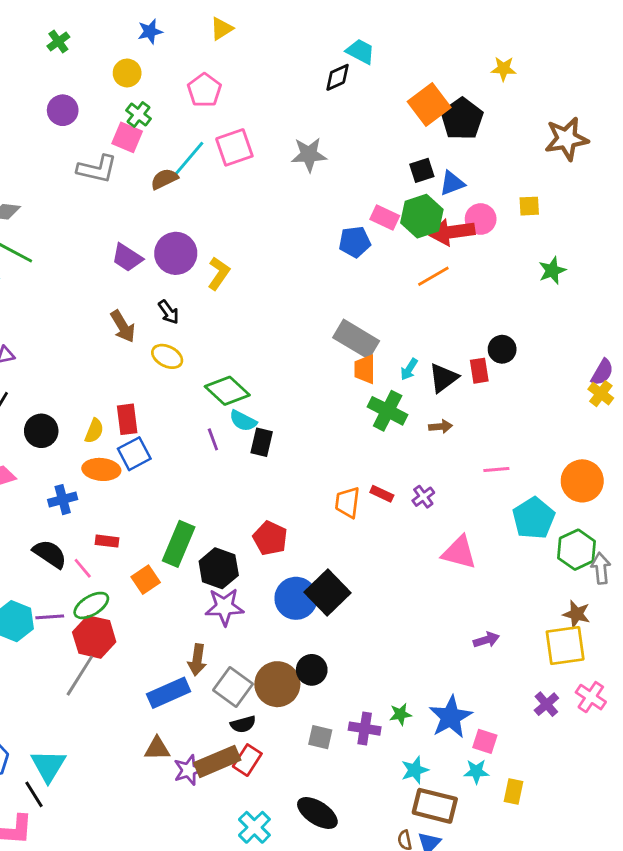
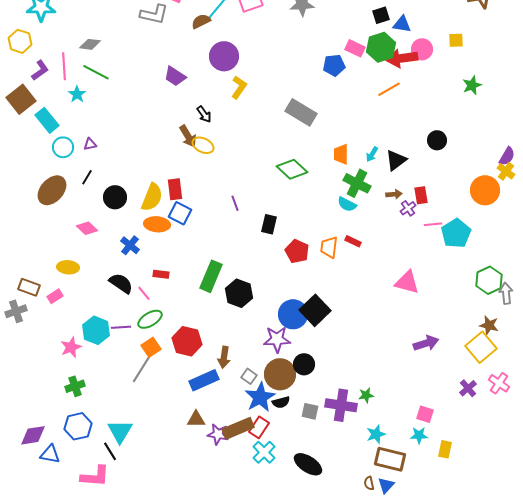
blue triangle: (452, 183) -> (402, 24), turned 30
purple circle: (176, 253) -> (224, 56), moved
brown arrow: (123, 326) -> (188, 136), moved
gray rectangle: (356, 339) -> (301, 112), moved
red rectangle: (479, 371) -> (421, 195), moved
green diamond: (227, 391) -> (292, 169), moved
cyan semicircle: (243, 421) -> (347, 204), moved
yellow semicircle: (94, 431) -> (152, 197), size x1.6
black rectangle: (262, 442) -> (269, 224), moved
blue square: (134, 454) -> (180, 213), turned -35
orange circle: (582, 481) -> (485, 190), moved
purple cross: (423, 497) -> (408, 208), moved
blue cross: (63, 500) -> (130, 245), turned -36
cyan pentagon: (534, 518) -> (456, 233), moved
red pentagon: (270, 538) -> (297, 251), moved
orange square: (146, 580) -> (151, 347), moved
purple star: (224, 607) -> (277, 339), moved
red hexagon: (94, 637) -> (187, 341), moved
purple arrow: (486, 640) -> (426, 343), size x1.4
yellow square: (565, 646) -> (481, 347), turned -32
gray square: (233, 687) -> (249, 376), size x0.6
blue star: (451, 717) -> (260, 397), moved
black semicircle: (243, 724) -> (281, 402), moved
purple cross: (365, 729) -> (341, 405), size x1.4
purple star: (189, 770) -> (218, 434), turned 30
cyan cross: (254, 827) -> (264, 452), moved

